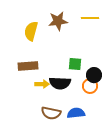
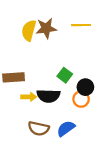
yellow semicircle: (31, 31) -> (29, 30), moved
green square: (75, 64) -> (65, 75), turned 32
blue semicircle: (76, 113) -> (66, 128), turned -30

